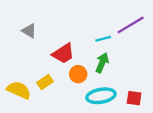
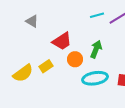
cyan line: (103, 39) -> (97, 15), moved
yellow semicircle: (19, 90) -> (23, 73), turned 120

